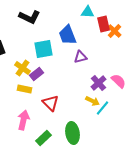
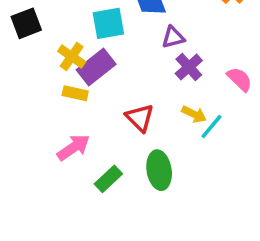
purple rectangle: (36, 74) -> (96, 67), size x1.5
purple cross: (98, 83) -> (189, 67), moved
red triangle: (50, 103) -> (140, 118), moved
pink arrow: (24, 120) -> (73, 147), turned 42

